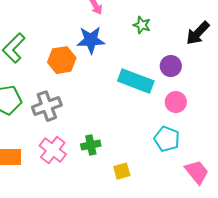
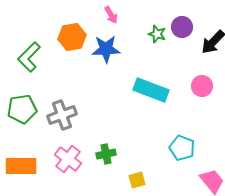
orange hexagon: (62, 60) -> (72, 37), moved
purple circle: (171, 66) -> (182, 27), moved
pink circle: (176, 102) -> (202, 86), moved

